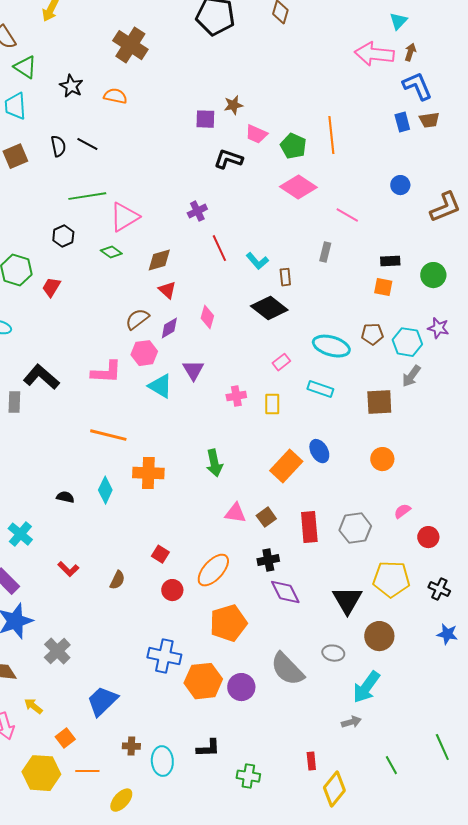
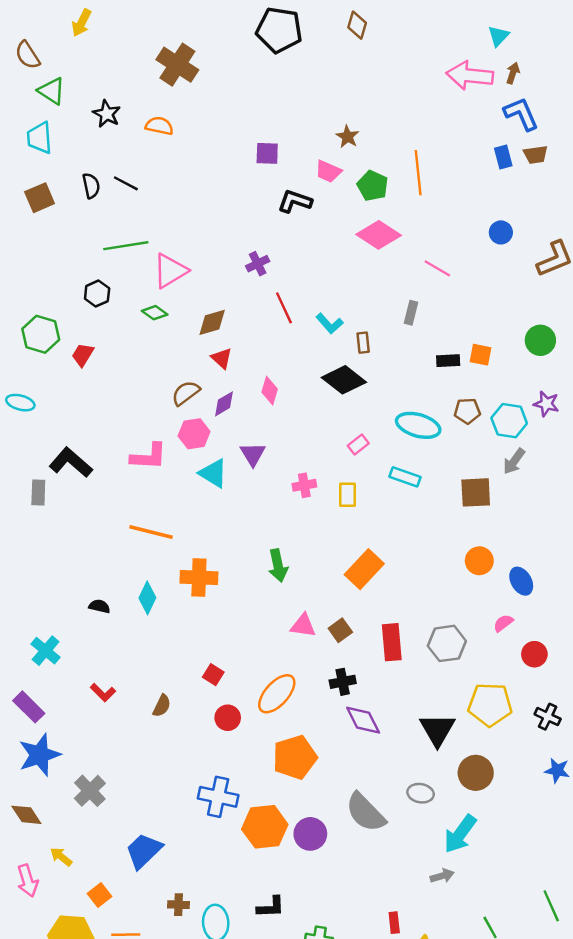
brown star: (233, 105) -> (347, 137), moved, turned -30
black rectangle: (390, 261) -> (448, 361), moved
blue ellipse: (319, 451) -> (521, 581), moved

